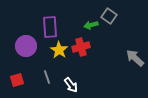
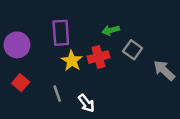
gray square: (109, 16) -> (133, 50), moved
purple circle: (26, 46) -> (17, 45), moved
red square: (17, 80) -> (21, 83), moved, turned -32

